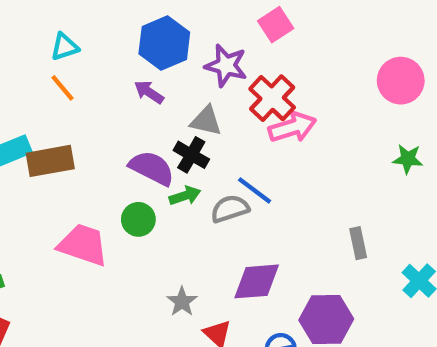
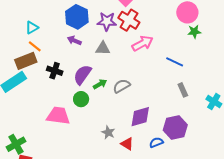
red cross: (272, 98) -> (129, 20), moved
black cross: (191, 155) -> (55, 71), moved
green star: (408, 159) -> (194, 32), moved
brown rectangle: (50, 161) -> (26, 61), moved
purple semicircle: (152, 168) -> (82, 75), turned -70
blue line: (255, 190) -> (175, 62), moved

